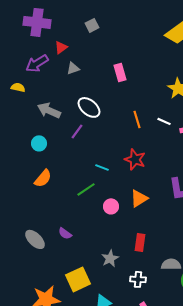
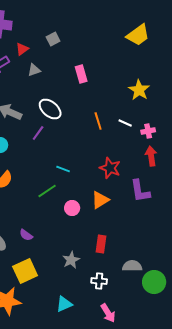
gray square: (92, 25) -> (53, 39), moved
red star: (135, 159) -> (110, 168), moved
yellow square: (78, 279) -> (25, 271), moved

